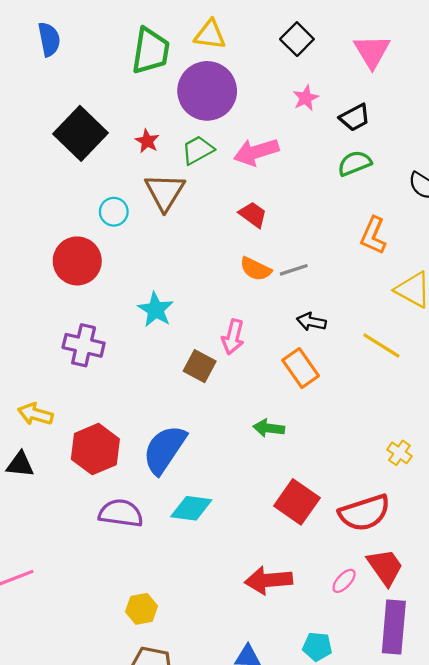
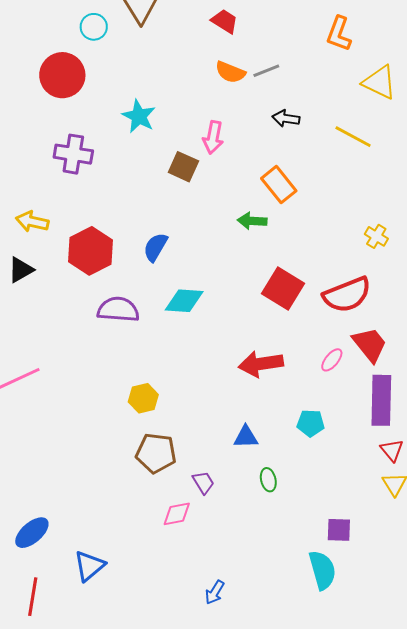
orange rectangle: (301, 368) -> (279, 185), moved
blue semicircle: (164, 449) -> (155, 247), size x0.6
black triangle: (20, 464) -> (21, 270), turned -32

